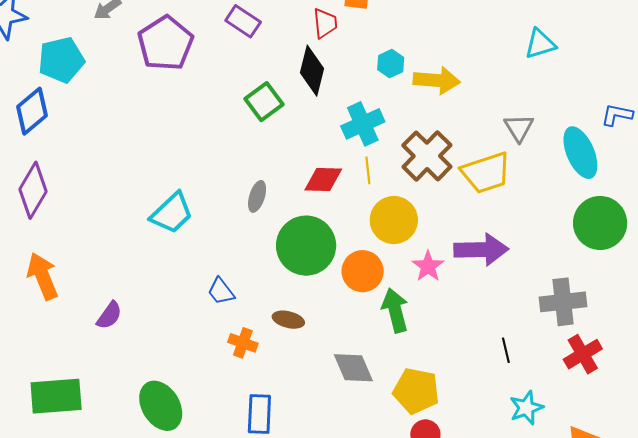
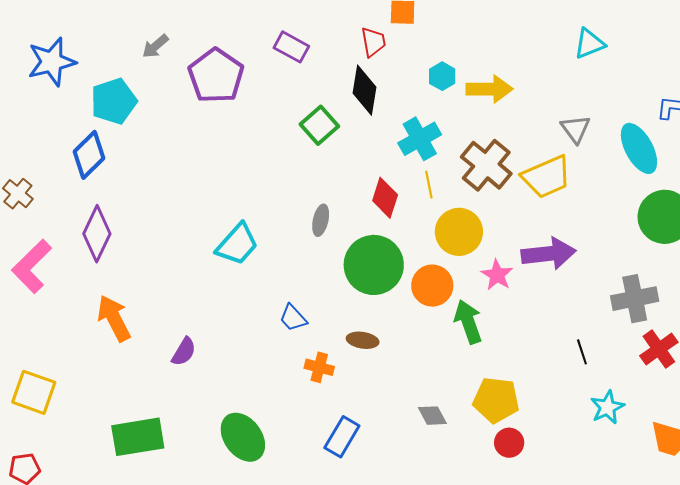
red diamond: (323, 180) -> (385, 198), turned -69
gray diamond: (353, 368) -> (432, 416), moved, size x0.7
blue rectangle: (259, 414) -> (342, 437), turned 33

